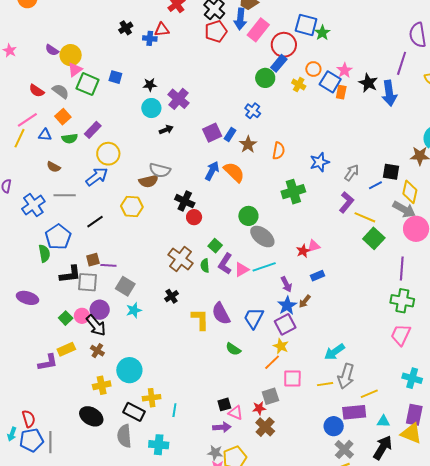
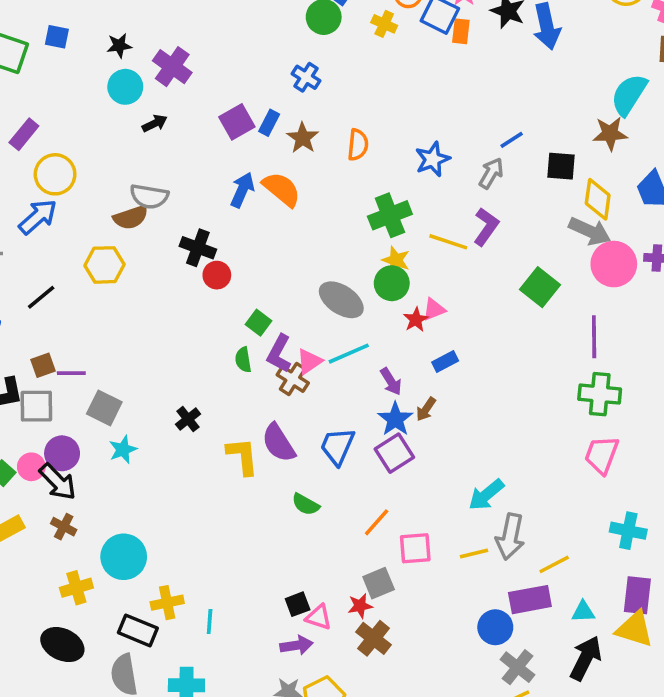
blue line: (375, 185) -> (512, 140), moved
green circle: (248, 216) -> (392, 283), moved
yellow line: (365, 217) -> (448, 242), moved
brown cross: (181, 259) -> (293, 379), moved, size x0.7
yellow star: (281, 346) -> (396, 260), moved

